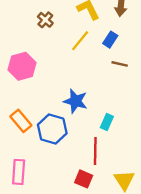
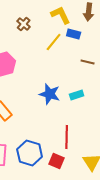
blue rectangle: (110, 40) -> (74, 34), moved, turned 72
cyan rectangle: (107, 122) -> (77, 95), moved, turned 48
blue hexagon: (52, 129) -> (30, 153), moved

